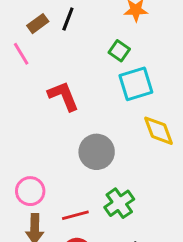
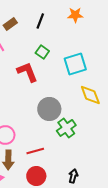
black line: (68, 19) -> (40, 21), moved
green square: (119, 51) -> (42, 52), moved
green cross: (119, 203) -> (66, 128), moved

